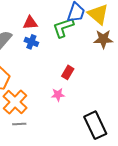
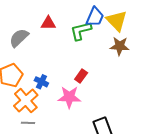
blue cross: (31, 42) -> (41, 82), moved
pink star: (58, 95) -> (69, 97), size x1.6

